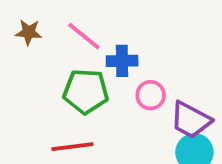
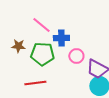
brown star: (29, 32) -> (18, 46), moved

